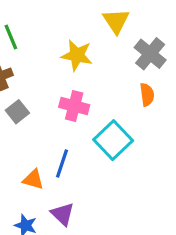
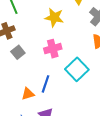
pink cross: (74, 106) -> (53, 49), turned -30
orange triangle: (33, 179) -> (28, 94), turned -32

